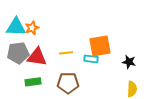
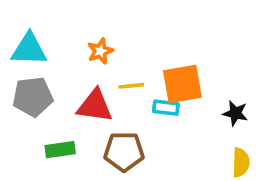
orange star: (32, 28) -> (100, 51), moved
yellow line: (66, 53) -> (131, 86), moved
red triangle: (37, 57) -> (95, 106), moved

